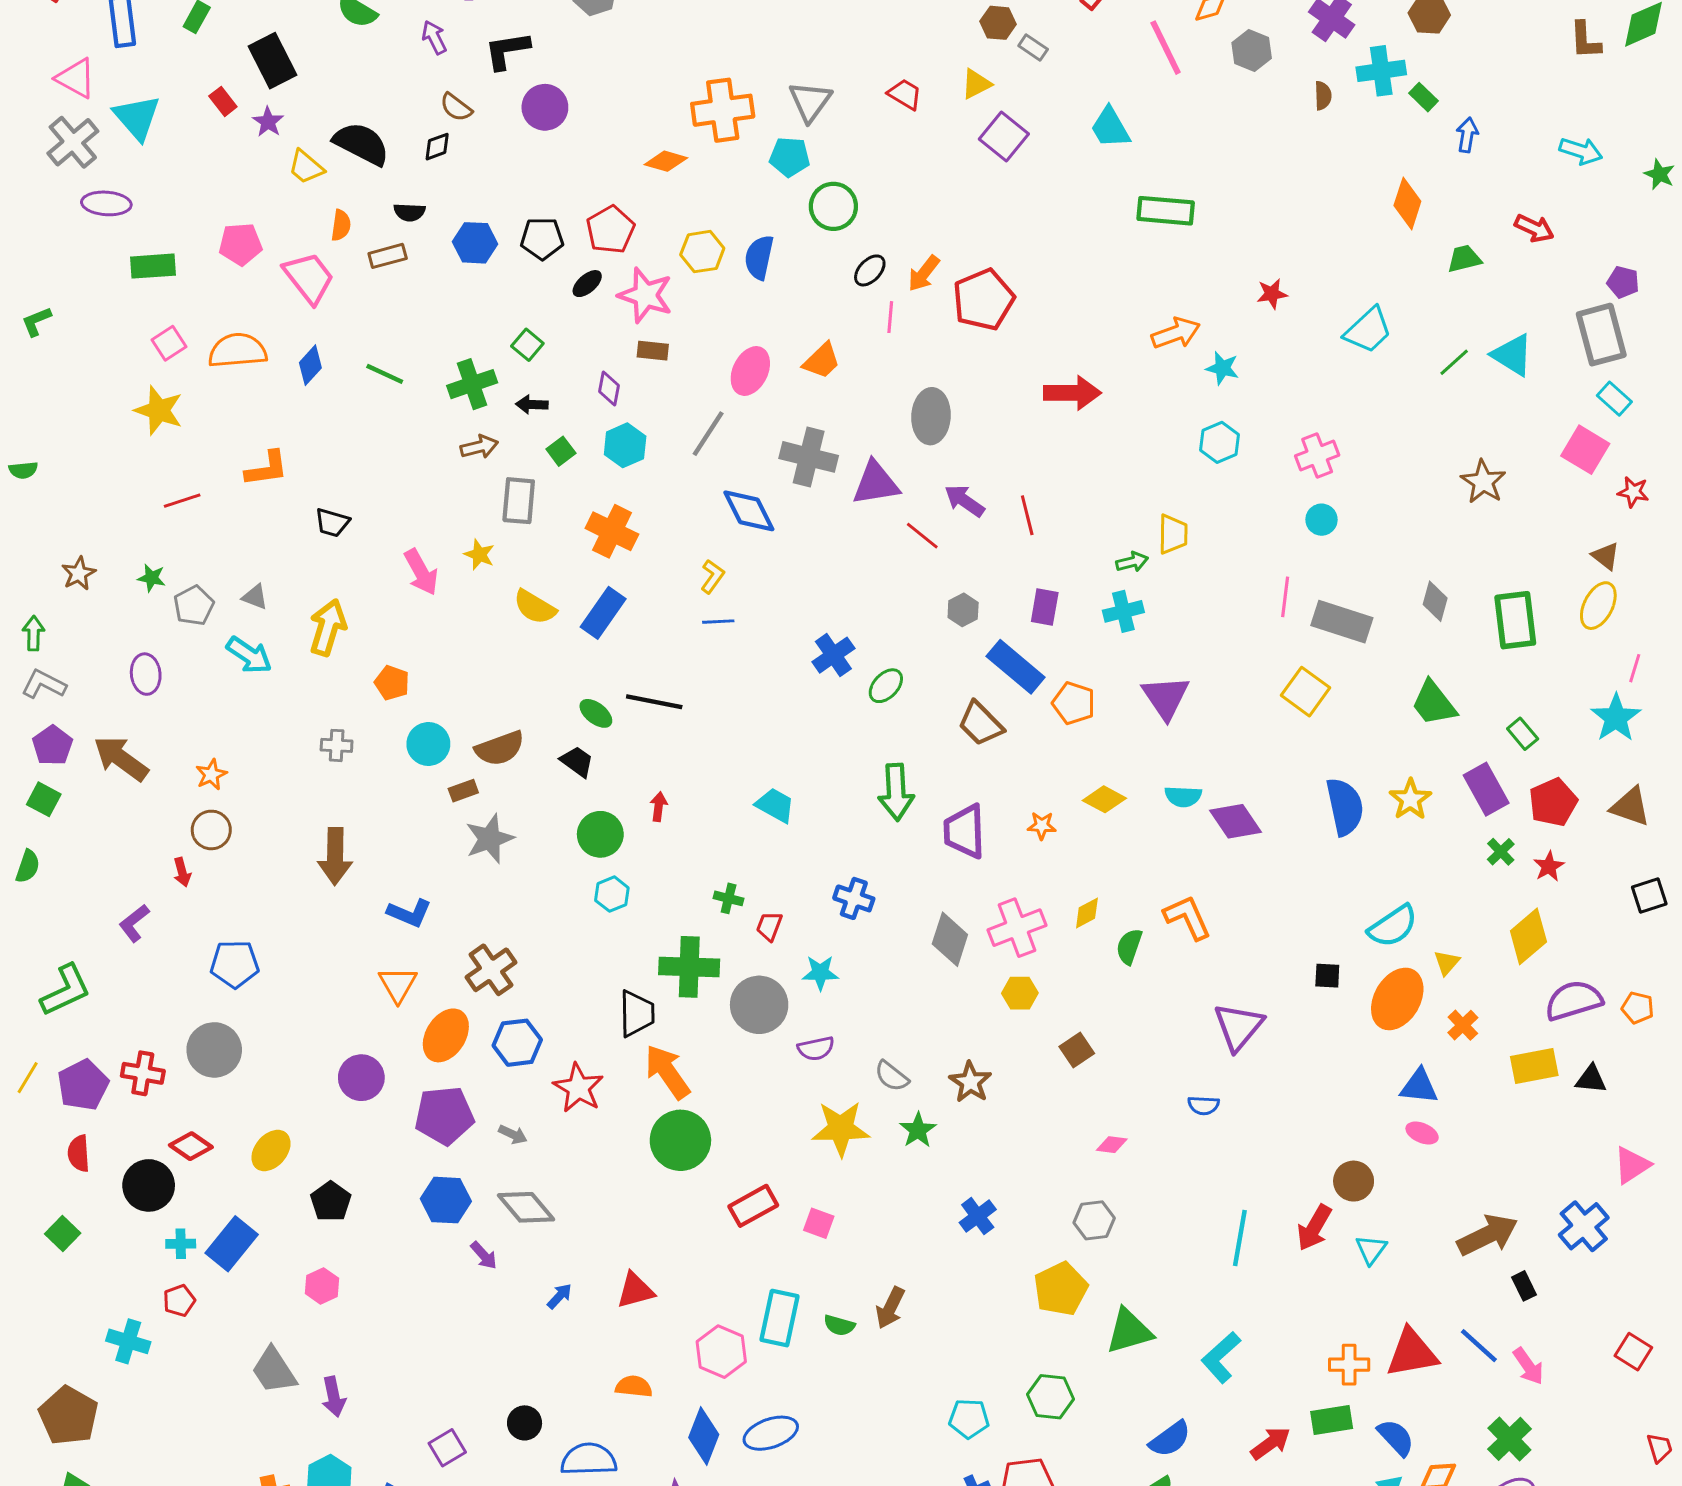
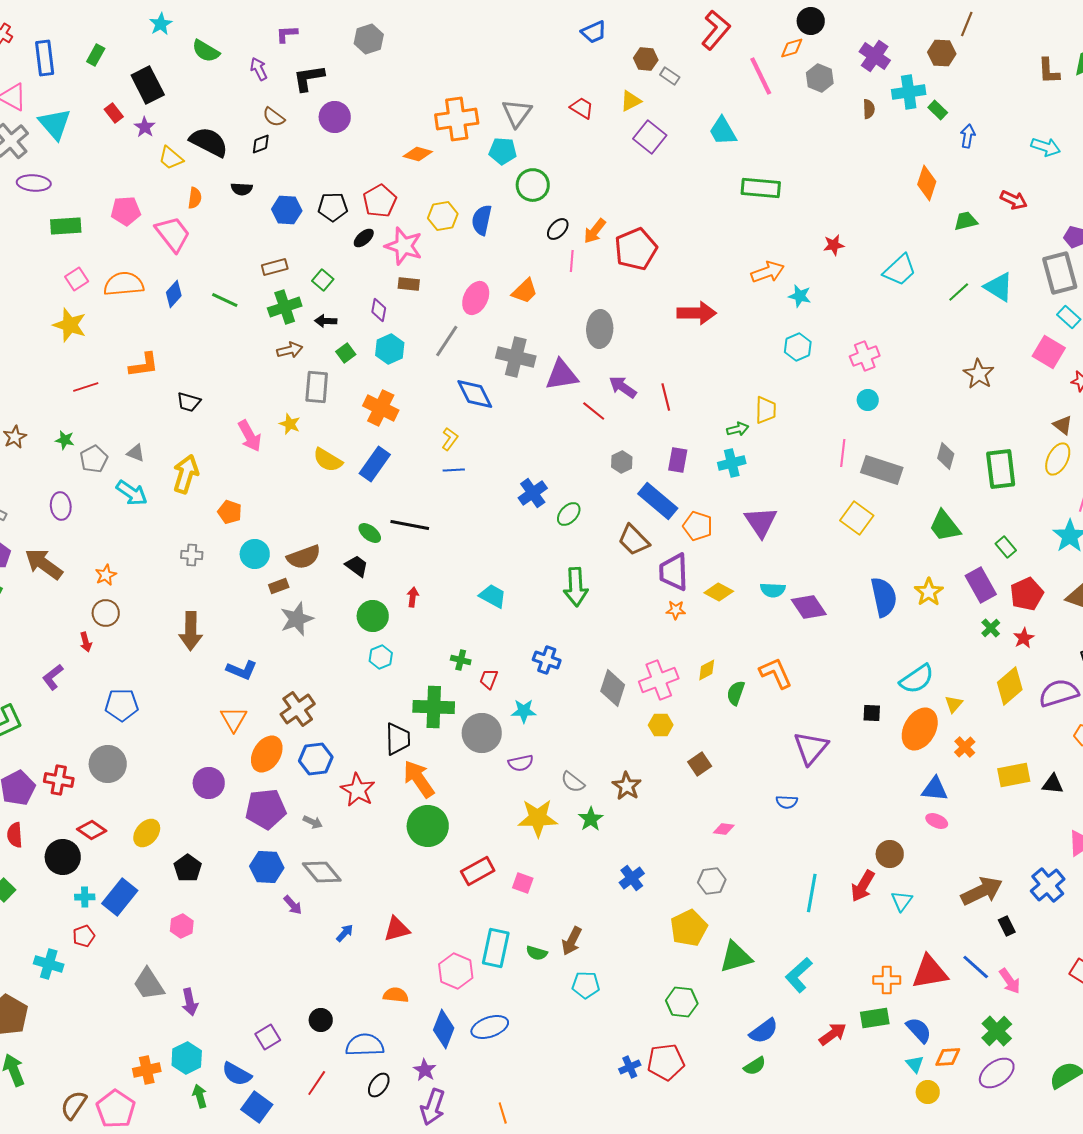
brown rectangle: (388, 256) -> (275, 267), moved
purple trapezoid: (965, 831) -> (674, 572), moved
purple semicircle: (1574, 1000) -> (1059, 693), moved
cyan pentagon: (969, 1419) -> (586, 985), moved

